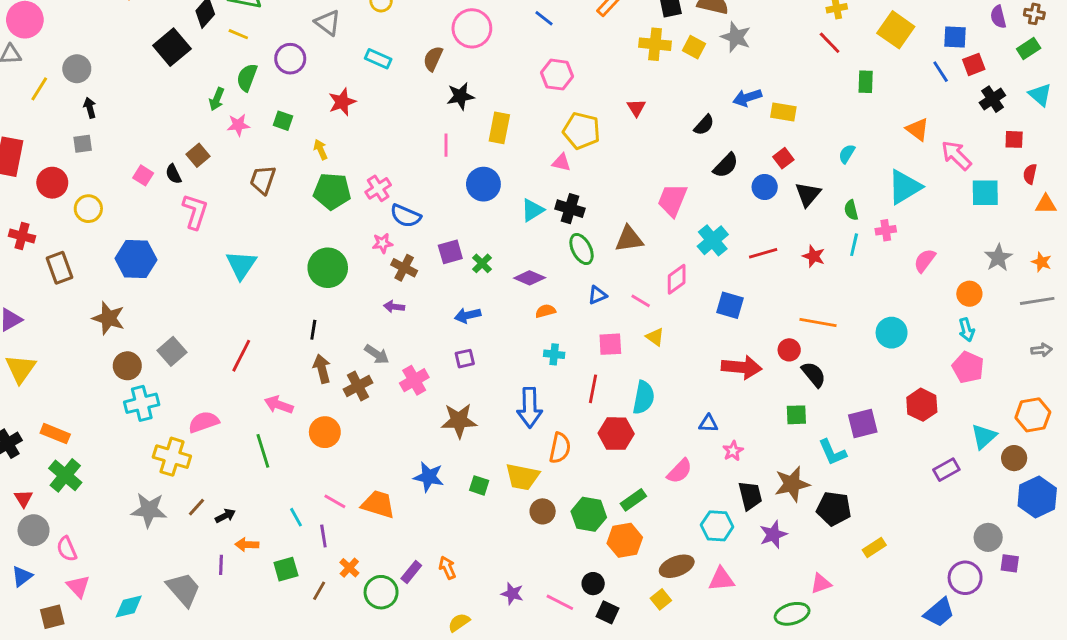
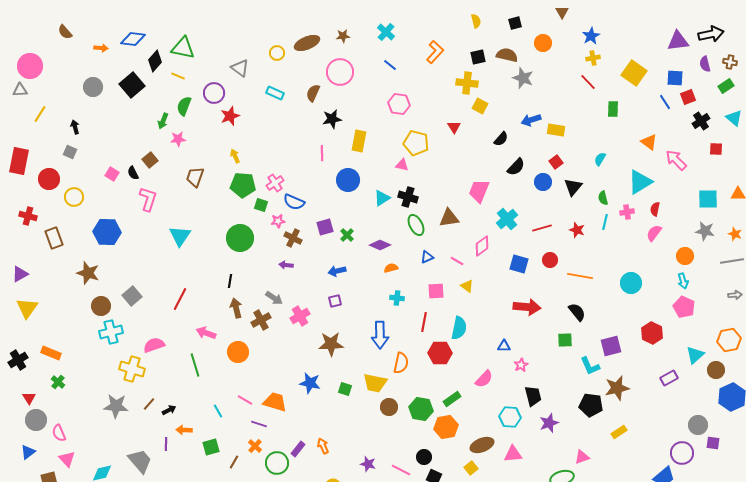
yellow square: (694, 47) -> (480, 106), moved
gray circle: (77, 69) -> (93, 87), moved
red star: (342, 102) -> (230, 116), moved
green square: (283, 121) -> (261, 205), moved
gray square: (83, 144) -> (70, 152), turned 32
red semicircle: (1030, 174) -> (655, 209), moved
cyan square: (985, 193) -> (708, 199), moved
gray star: (998, 258) -> (705, 231), turned -30
red circle: (789, 350) -> (550, 260), moved
green cross: (65, 475) -> (58, 382), size x0.6
brown star: (792, 484) -> (617, 388), moved
purple line: (323, 536) -> (259, 424), moved, turned -63

